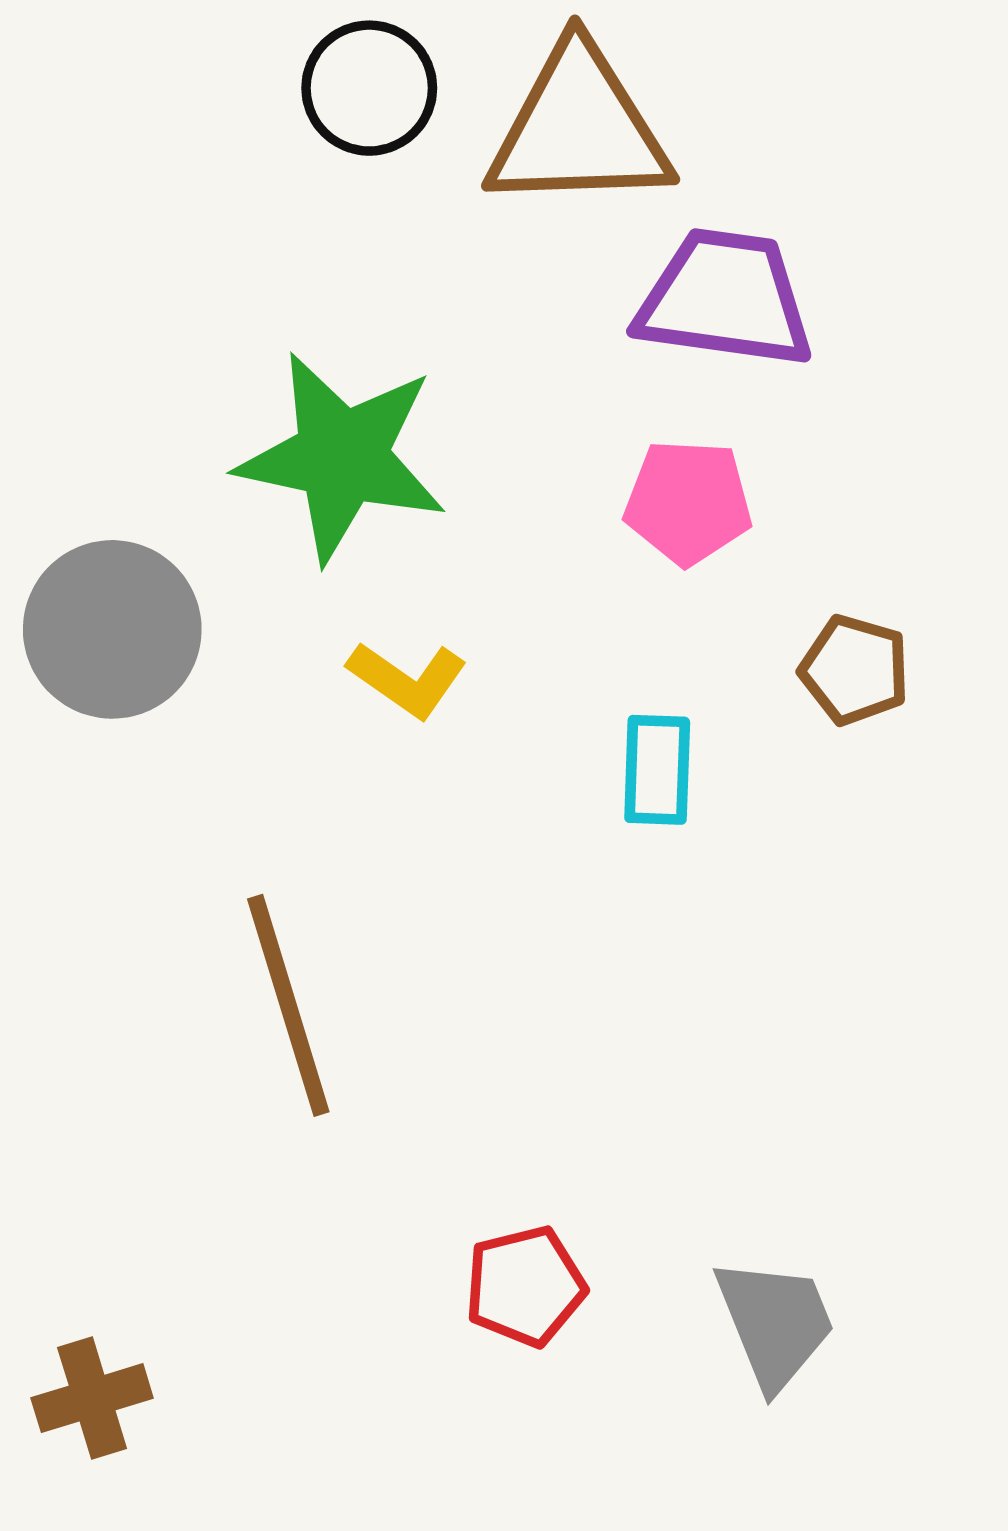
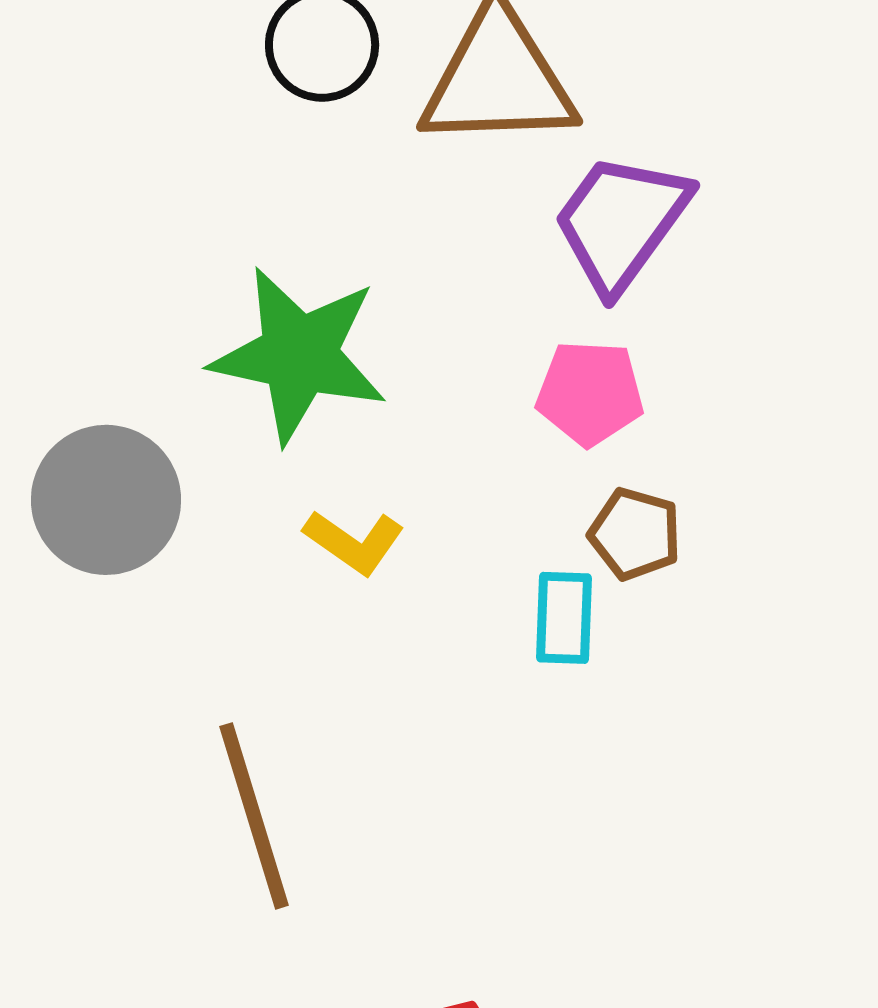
purple trapezoid: (725, 299) -> (621, 222), turned -62
brown pentagon: (855, 670) -> (635, 534), moved

